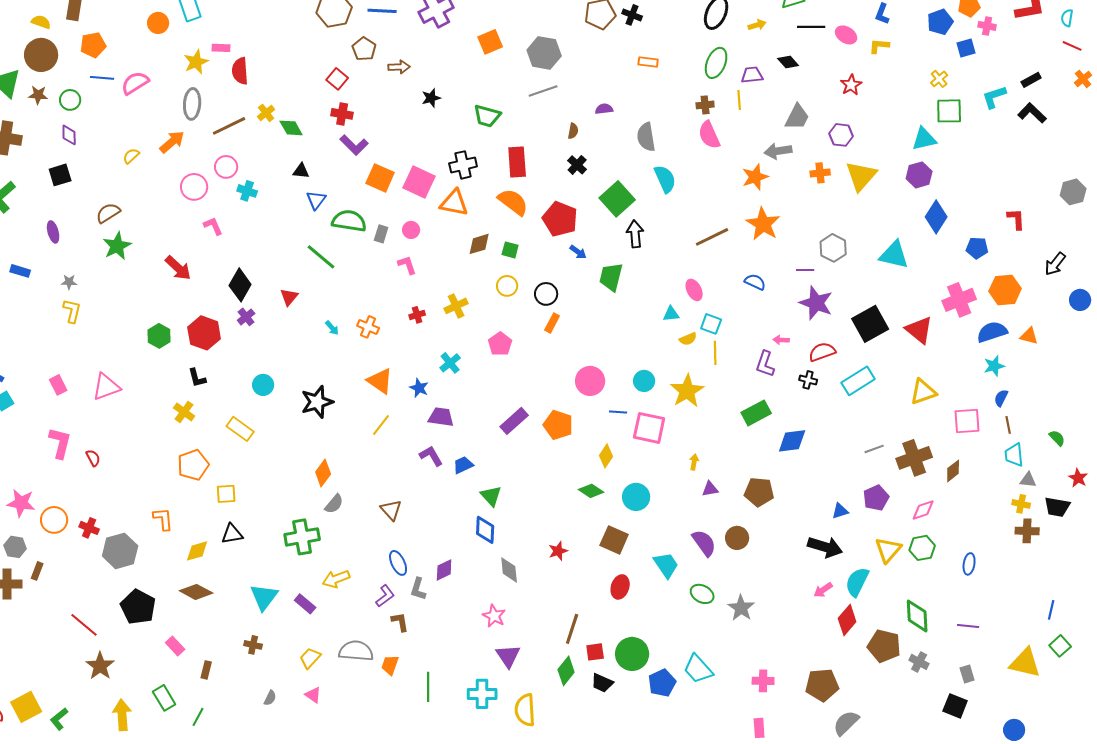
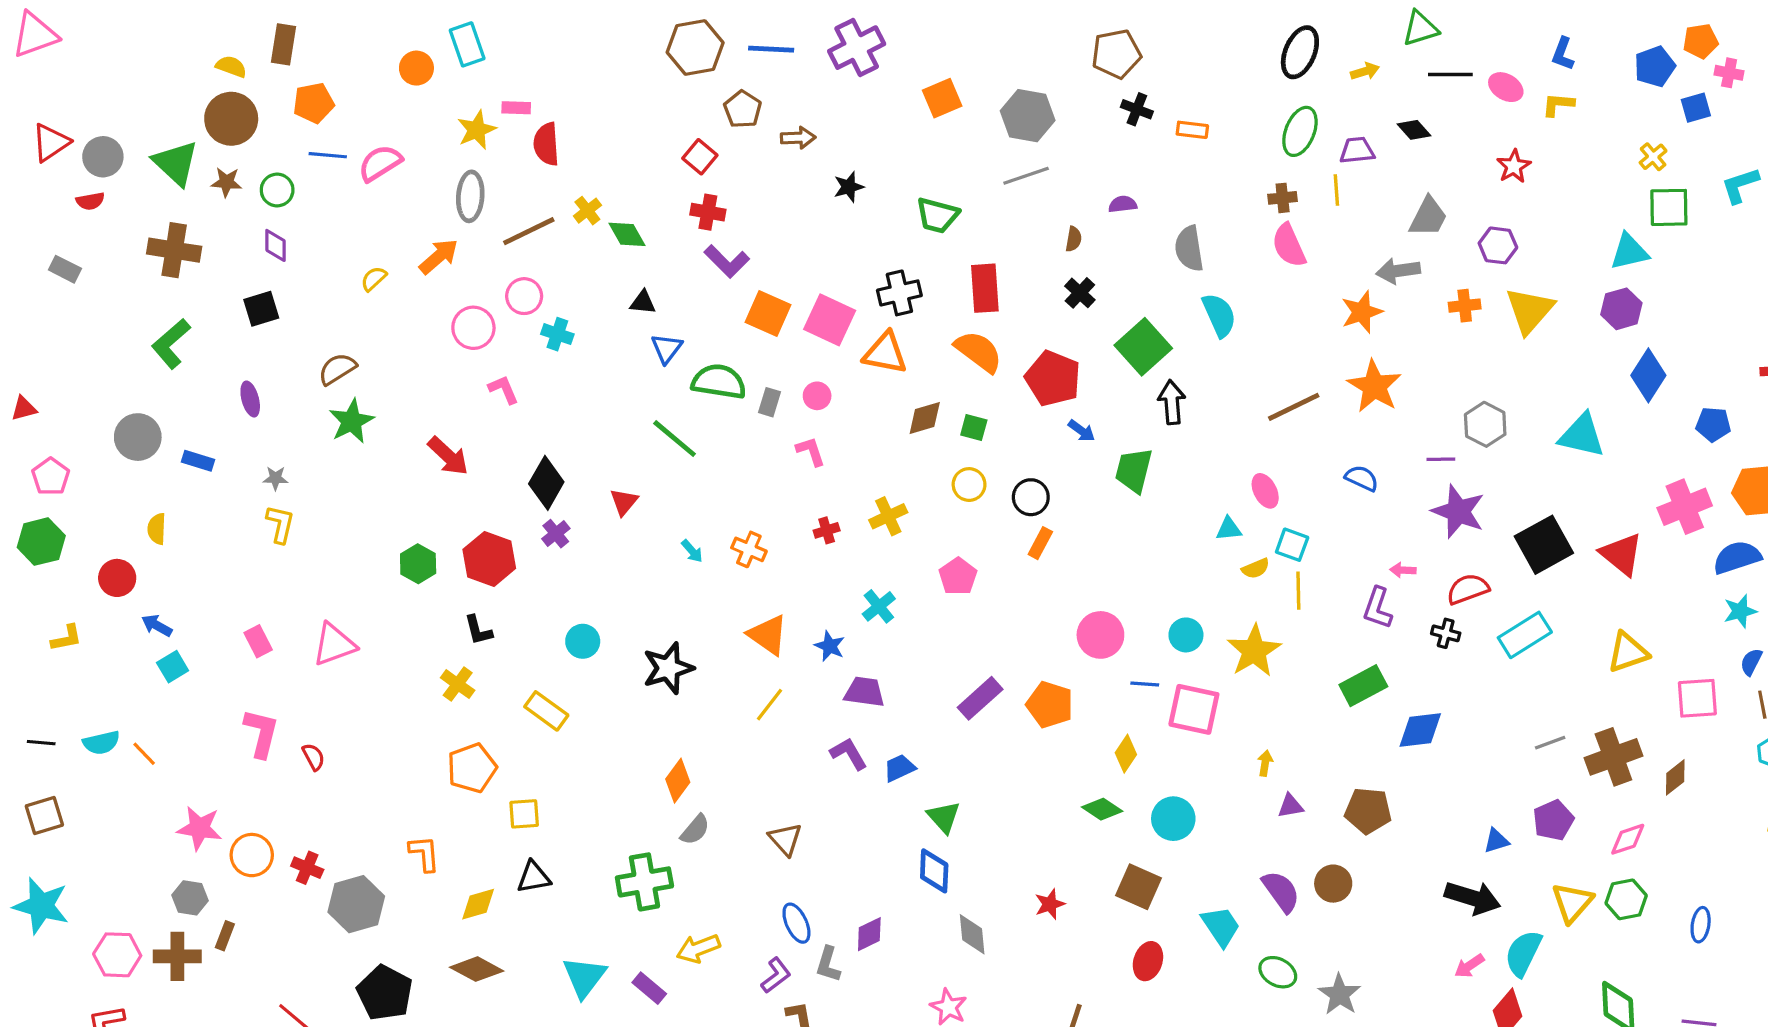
black cross: (632, 15) -> (1137, 109), moved

